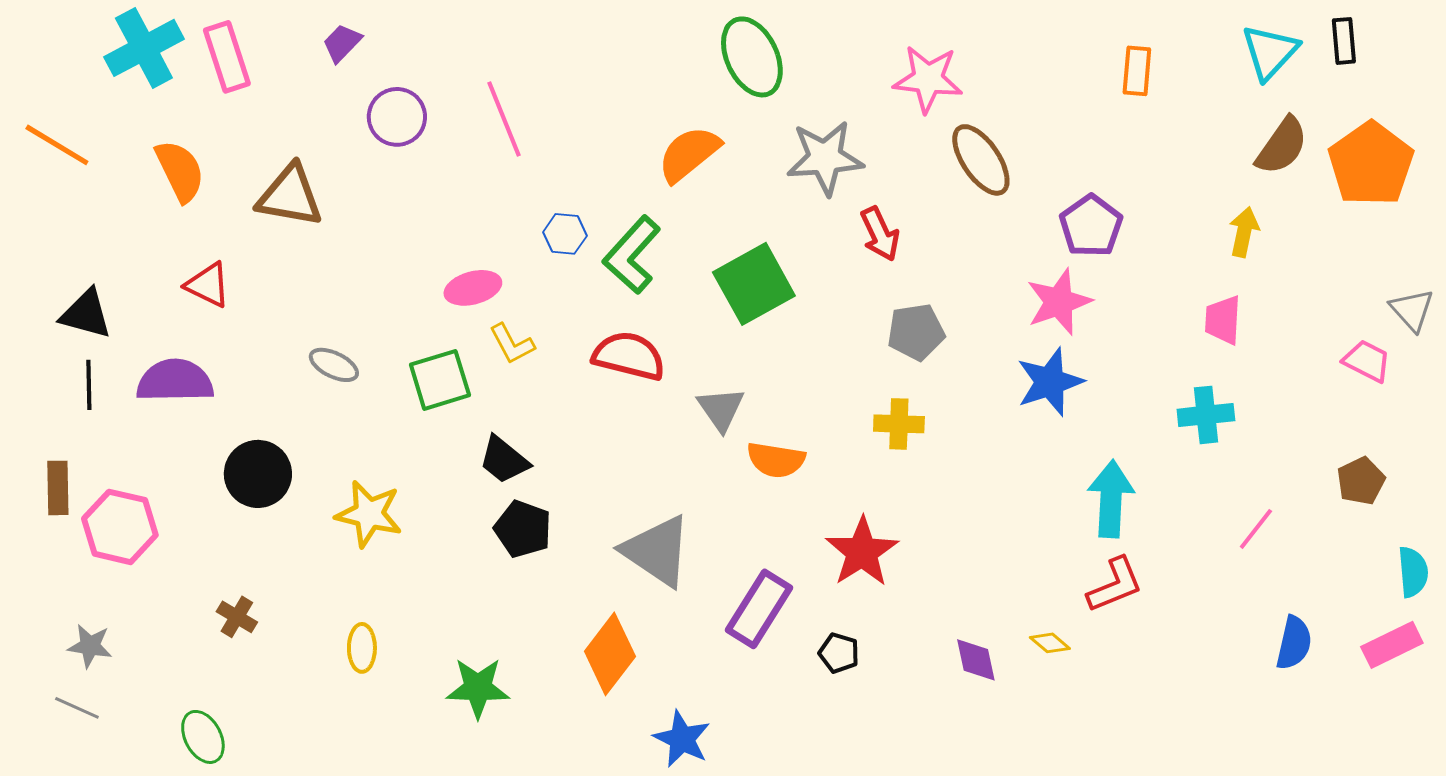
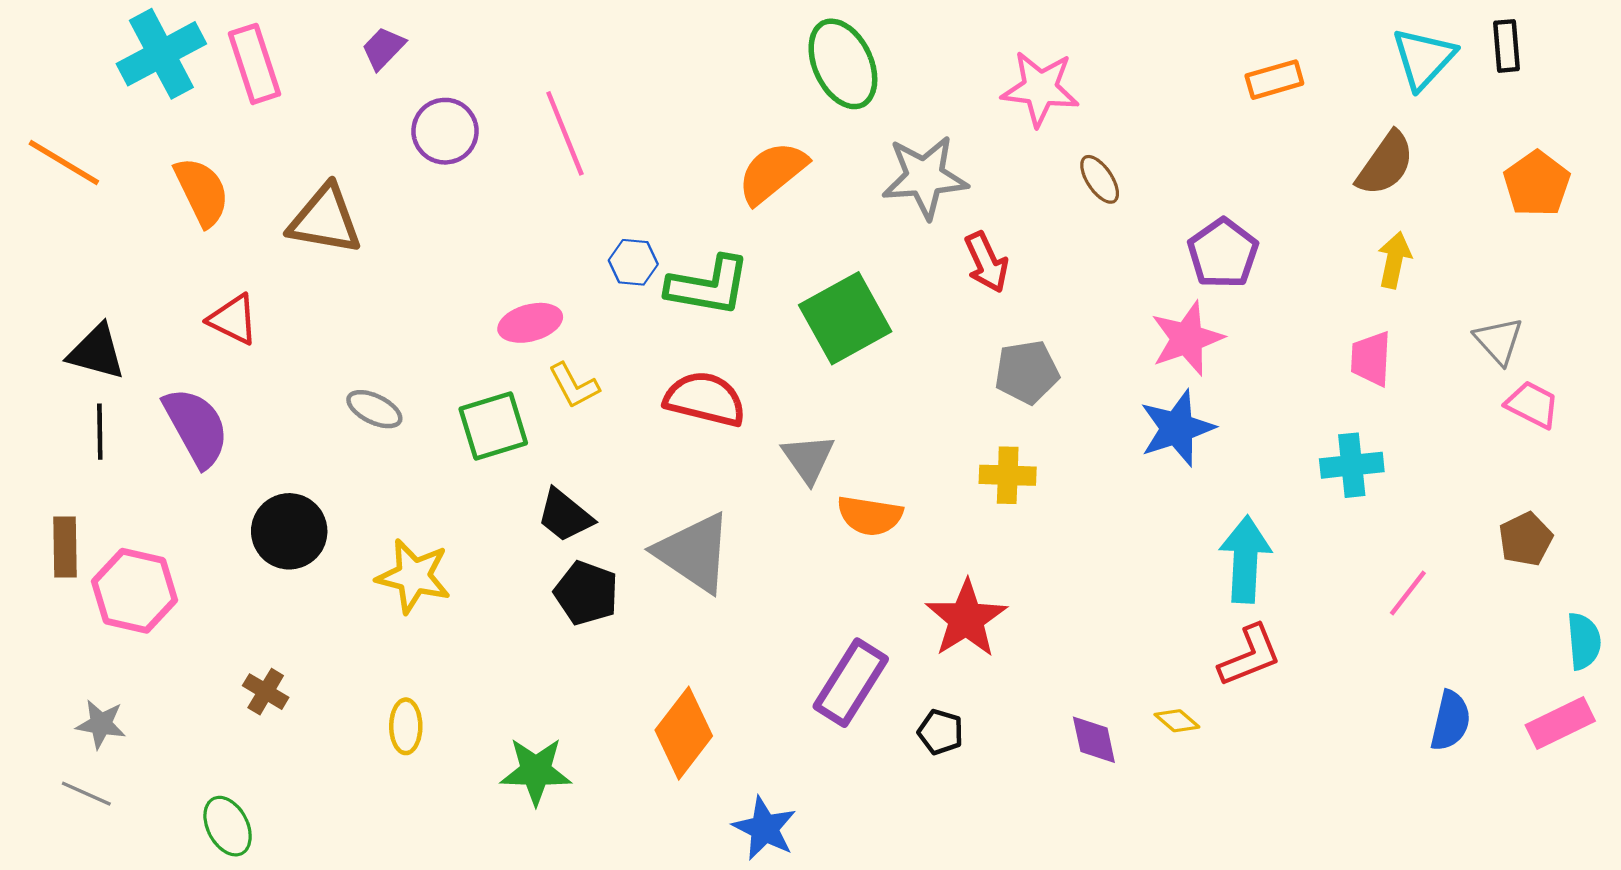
orange rectangle: (1137, 71) -> (1274, 80), turned 69
brown semicircle: (1282, 146) -> (1385, 164), moved
brown ellipse: (981, 160) -> (1100, 179), size x0.6
orange pentagon: (1371, 164) -> (1537, 184), size x0.7
green L-shape: (632, 255) -> (708, 286), turned -122
gray triangle: (1412, 310) -> (1499, 341), moved
purple semicircle: (175, 381) -> (196, 427), turned 62
gray triangle: (657, 551) -> (694, 553), moved

